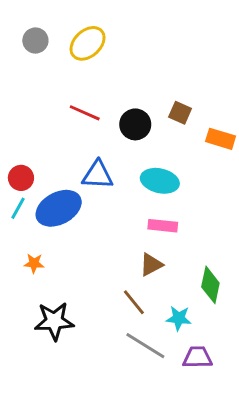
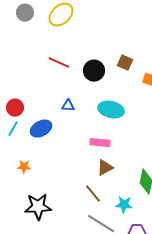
blue triangle: (98, 175) -> (68, 106), size x0.6
blue ellipse: (59, 208) -> (41, 129), size x0.7
pink rectangle: (163, 226) -> (100, 143), moved

